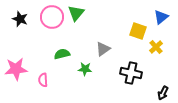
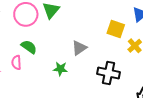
green semicircle: (62, 54) -> (29, 47), moved, turned 49
pink semicircle: (43, 80) -> (16, 63), moved

